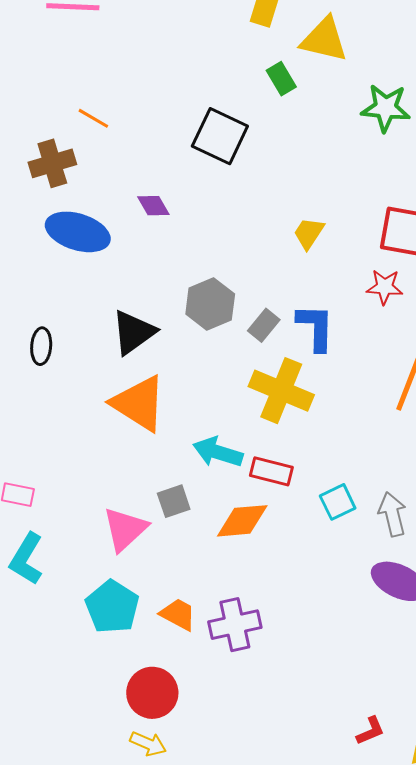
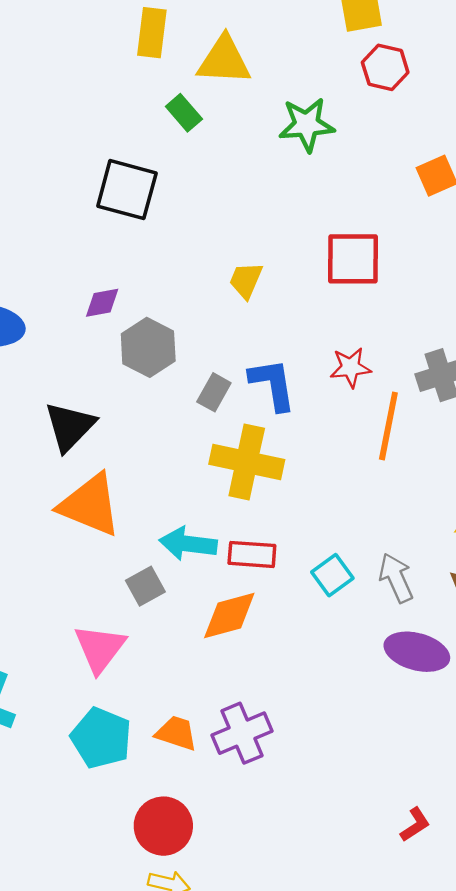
purple diamond: (153, 206) -> (102, 303), moved, turned -60
red star: (385, 287) -> (350, 367), moved
gray hexagon: (210, 304) -> (148, 347), moved
gray square: (174, 501) -> (145, 586), moved

